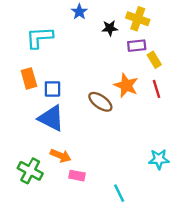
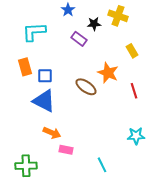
purple rectangle: (137, 46) -> (79, 39), moved, turned 42
red line: (157, 89) -> (134, 91), moved
green cross: (30, 171) -> (26, 166), moved, turned -30

